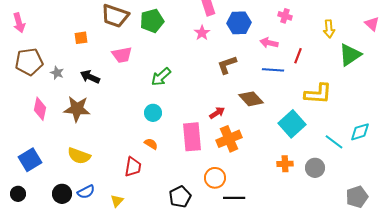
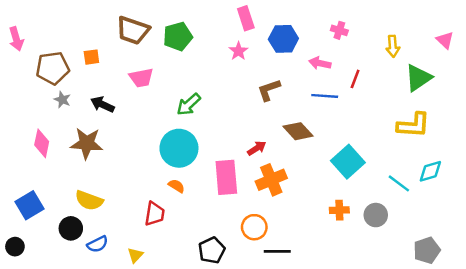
brown pentagon: (29, 62) -> (53, 68), moved
yellow L-shape: (318, 94) -> (413, 125), moved
cyan circle: (153, 113) -> (179, 148), size x1.8
black circle: (62, 194) -> (71, 228), moved

